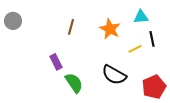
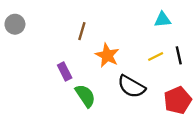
orange star: (110, 29) -> (107, 55), moved
black line: (152, 39) -> (179, 55), moved

